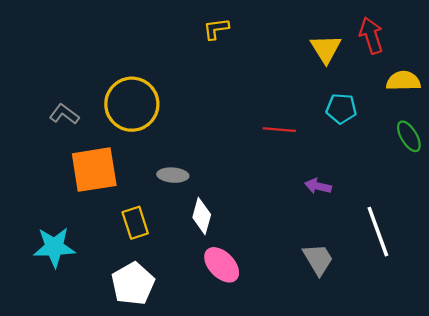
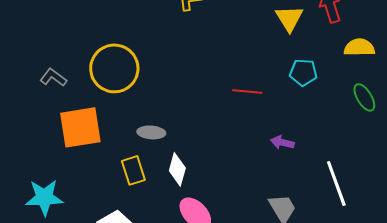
yellow rectangle: (135, 223) -> (133, 170), moved

